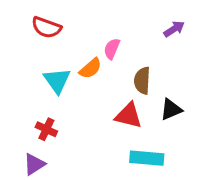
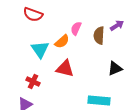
purple arrow: (174, 29) -> (117, 25), moved
brown semicircle: (142, 81) -> (99, 35), moved
red triangle: (129, 116) -> (65, 68), moved

